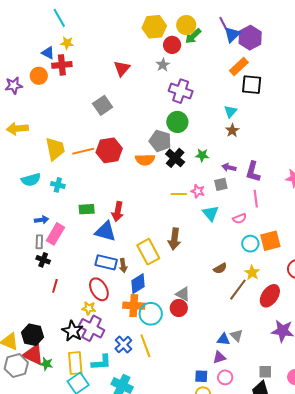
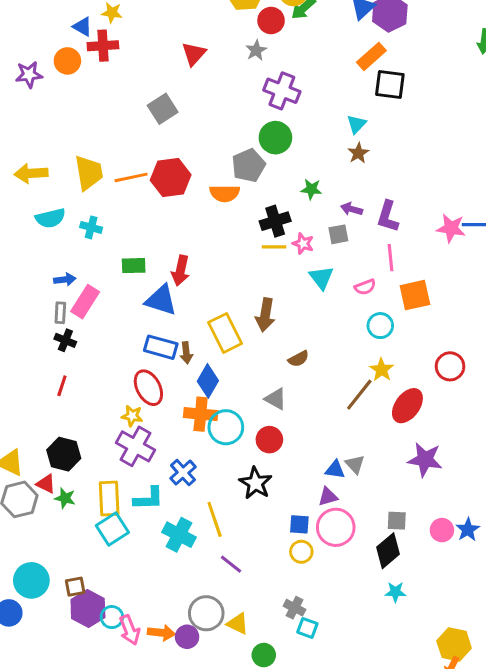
yellow arrow: (17, 129) -> (31, 173), moved
gray pentagon: (160, 141) -> (249, 165), turned 30
black cross: (175, 158) -> (275, 221), moved, turned 30
orange square: (270, 241) -> (415, 295), moved
brown semicircle: (220, 268) -> (298, 359), moved
blue diamond: (138, 284) -> (208, 381), turned -30
red line: (55, 286) -> (62, 386), moved
red circle: (179, 308) -> (269, 440), moved
black star: (73, 331) -> (255, 483), moved
black hexagon: (33, 335) -> (64, 454), moved
yellow line: (145, 346) -> (215, 519), moved
red triangle: (33, 355) -> (46, 484), size x0.6
pink circle: (225, 377) -> (336, 527), size x1.6

